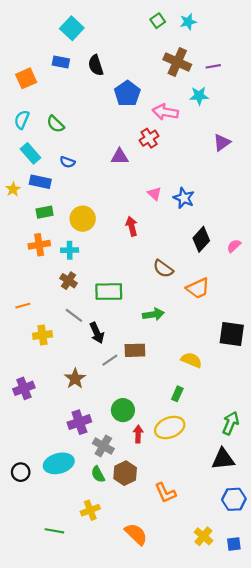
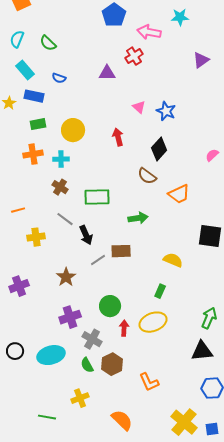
black diamond: (201, 239) -> (159, 149), moved
black circle: (21, 472) -> (15, 351), moved
yellow cross: (203, 536) -> (184, 422), size x1.5

